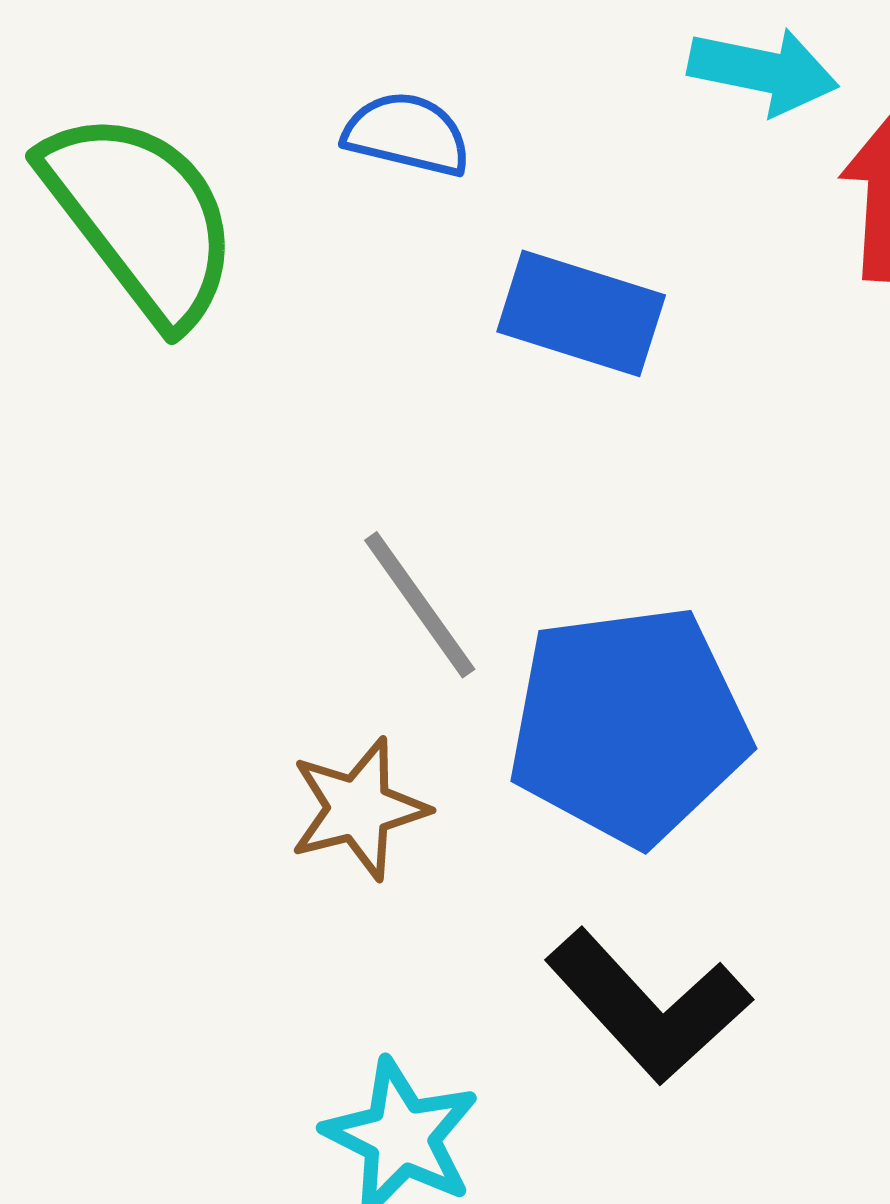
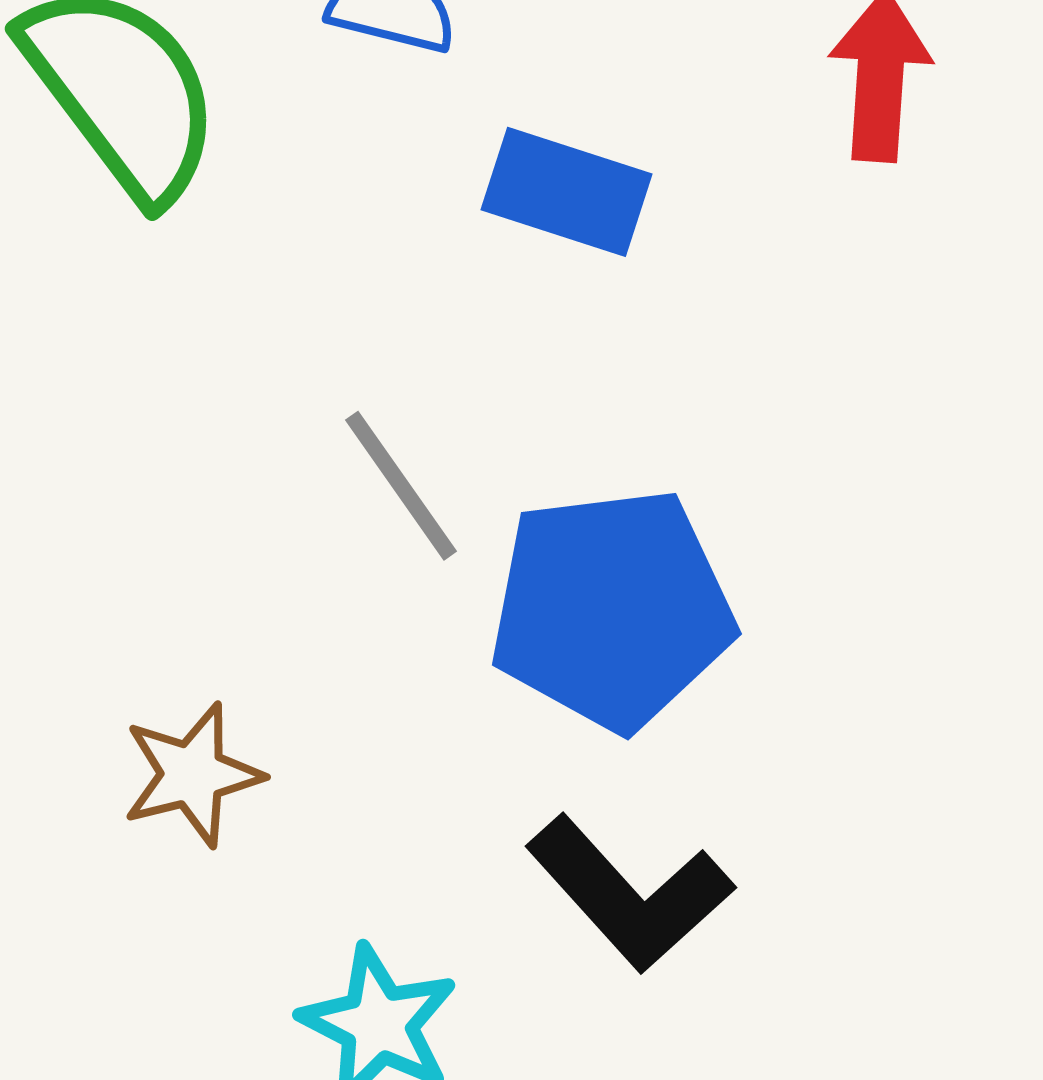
brown star: (359, 809) -> (192, 775), moved

